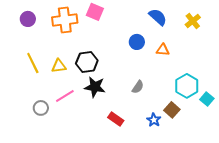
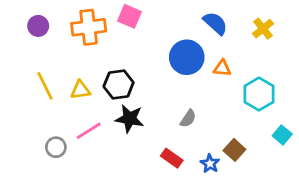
blue circle: (137, 42) -> (187, 57), size x1.6
cyan hexagon: (187, 86) -> (259, 94), moved
red rectangle: (116, 119) -> (172, 158), moved

